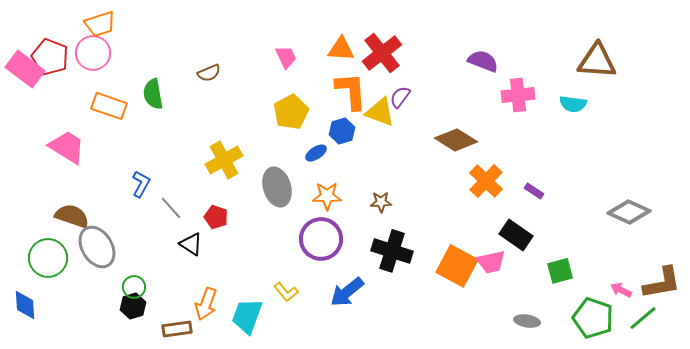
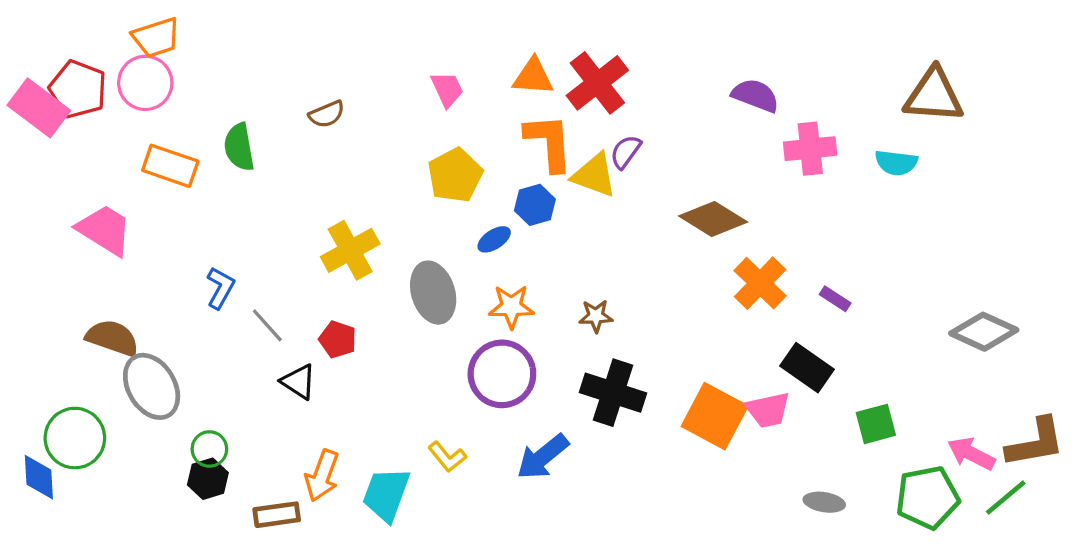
green circle: (48, 258) -> (75, 438), moved
pink arrow: (621, 290) -> (971, 454), size x1.4
green pentagon: (593, 318) -> (927, 497), turned -30

